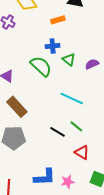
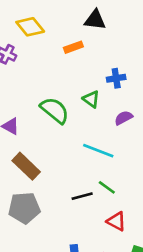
blue cross: (53, 46) -> (116, 78), moved
purple semicircle: (92, 64) -> (124, 118), moved
black line: (57, 132) -> (82, 196), turned -42

